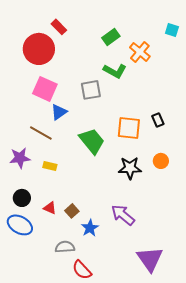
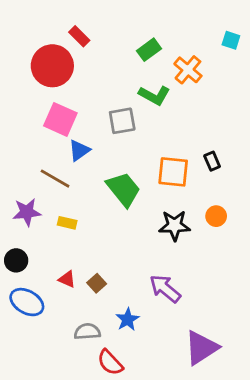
black circle: (22, 198) -> (16, 260), moved
blue star: (90, 228) -> (128, 319), moved
purple triangle: (150, 259) -> (201, 348), turned 32

